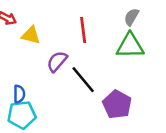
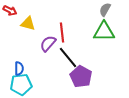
red line: (83, 30) -> (62, 33), moved
purple pentagon: (117, 104) -> (81, 77), moved

